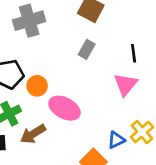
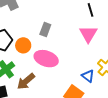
gray rectangle: (87, 49) -> (45, 30), moved
blue triangle: (116, 140) -> (88, 76), turned -48

